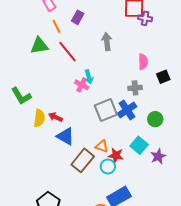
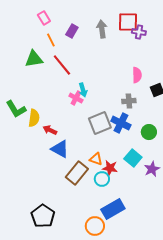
gray arrow: (107, 42) -> (102, 29), moved
blue cross: (127, 110) -> (121, 123), turned -30
yellow semicircle: (39, 118) -> (34, 118), moved

